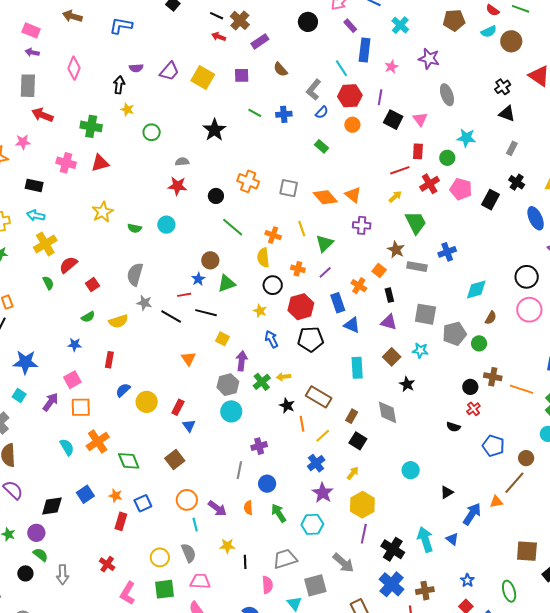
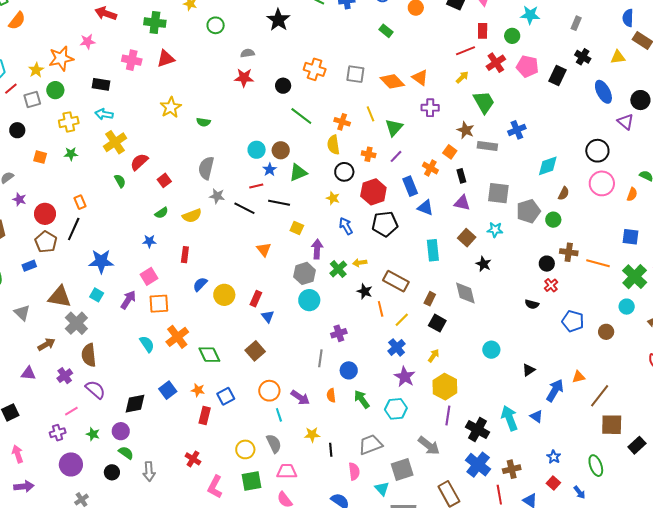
cyan circle: (166, 225) -> (257, 150), moved
brown line: (514, 483) -> (600, 396), moved

